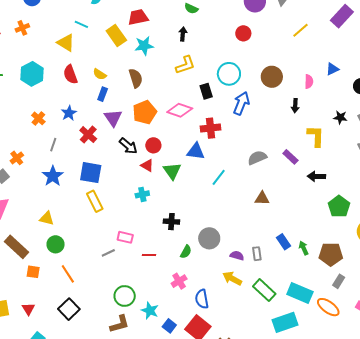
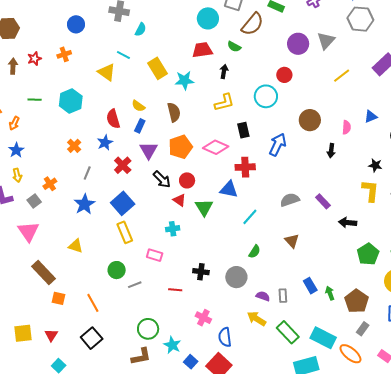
red trapezoid: (138, 17) -> (202, 50), moved
red semicircle: (70, 74) -> (113, 119), moved
cyan circle: (229, 74) -> (266, 96), moved
yellow L-shape: (316, 136) -> (370, 191), moved
blue square: (91, 173) -> (123, 203), turned 35
brown triangle: (262, 198) -> (292, 241), turned 42
black cross: (171, 222) -> (201, 272), moved
pink rectangle: (125, 237) -> (155, 255), moved
green circle: (56, 244) -> (117, 270), moved
green semicircle: (186, 252) -> (255, 252), moved
brown pentagon: (331, 254) -> (357, 301), turned 30
pink cross: (179, 281) -> (203, 318), turned -35

